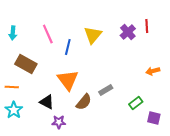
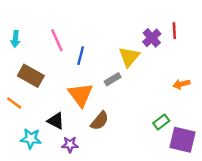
yellow triangle: (93, 35) -> (129, 57), moved
orange line: (12, 87) -> (14, 103), turned 32
gray rectangle: (106, 90) -> (113, 79), moved
cyan star: (14, 110) -> (31, 139), moved, turned -30
purple square: (154, 118) -> (183, 140), size x1.6

